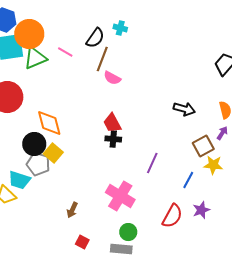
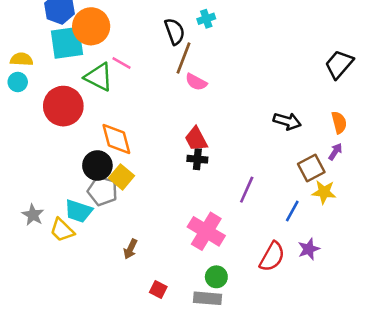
cyan cross: (120, 28) -> (206, 19), turned -32
black semicircle: (95, 38) -> (175, 31), turned -55
pink line: (65, 52) -> (121, 63), moved
green triangle: (35, 58) -> (99, 77), moved, turned 50
brown arrow: (72, 210) -> (130, 249), moved

